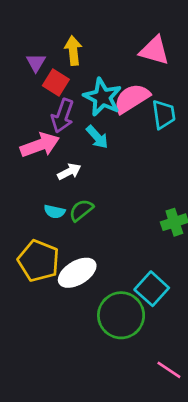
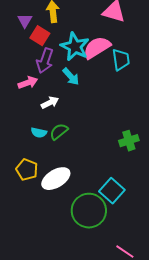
pink arrow: (40, 145) -> (28, 83), size x0.7
yellow pentagon: (39, 261) -> (27, 170), size x0.7

